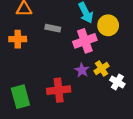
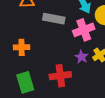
gray rectangle: (53, 28) -> (54, 19), size x1.5
orange cross: (18, 39) -> (22, 47), moved

